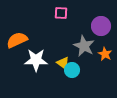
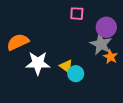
pink square: (61, 13) -> (77, 14), moved
gray star: (84, 46) -> (101, 44), moved

